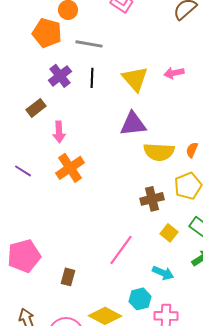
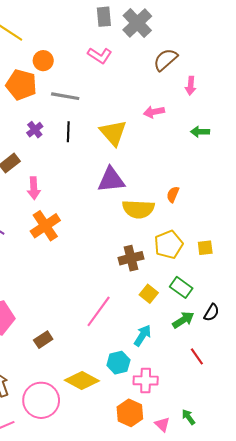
pink arrow: (174, 73) -> (154, 112), moved
purple cross: (60, 76) -> (35, 130), size x0.7
orange semicircle: (192, 150) -> (173, 194), moved
cyan arrow: (163, 273) -> (142, 336), turned -80
brown rectangle: (68, 277) -> (43, 340), turned 42

